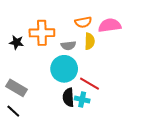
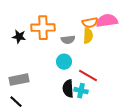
orange semicircle: (83, 22) -> (90, 23), moved
cyan circle: (64, 69) -> (64, 62), size x0.6
gray rectangle: (17, 88) -> (19, 80), turned -42

